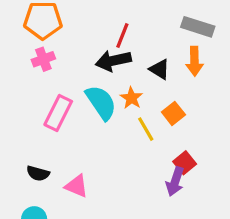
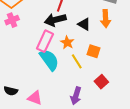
cyan semicircle: (101, 102) -> (49, 60), moved
pink rectangle: (58, 113) -> (45, 41), moved
orange square: (173, 113) -> (94, 51), turned -32
purple arrow: (175, 182) -> (76, 96), moved

